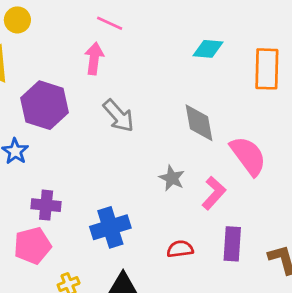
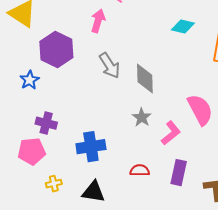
gray diamond: (199, 123) -> (145, 78), moved

